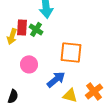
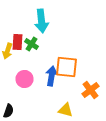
blue arrow: (56, 79) -> (52, 76), moved, turned -42
orange cross: (94, 91) -> (90, 90), moved

